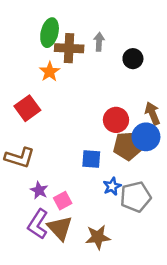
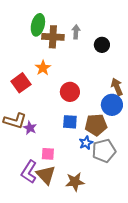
orange star: (50, 72) -> (43, 68), moved
red circle: (116, 120) -> (70, 92), moved
brown pentagon: (128, 146) -> (96, 125), moved
purple star: (39, 190) -> (30, 128), moved
pink square: (63, 201) -> (48, 154), turned 32

